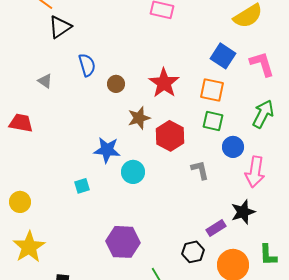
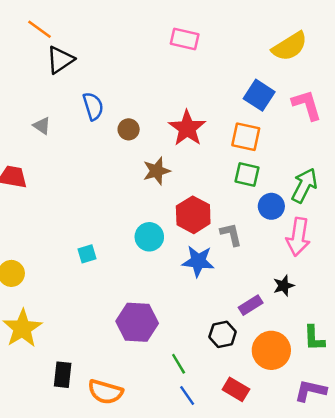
green arrow: (263, 114) -> (304, 186), moved
red hexagon: (170, 136) -> (193, 215), moved
blue star: (107, 150) -> (198, 261), moved
black star: (243, 212) -> (284, 286), size x0.7

